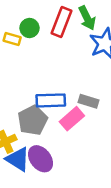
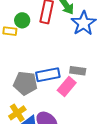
gray pentagon: (33, 120) -> (25, 83), moved, turned -30

